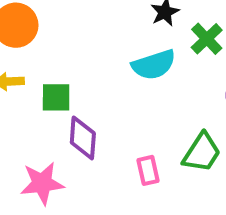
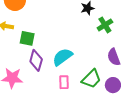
cyan semicircle: (154, 65) -> (63, 57), moved, turned 150

